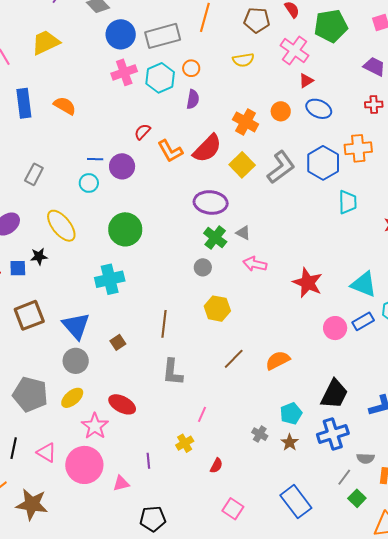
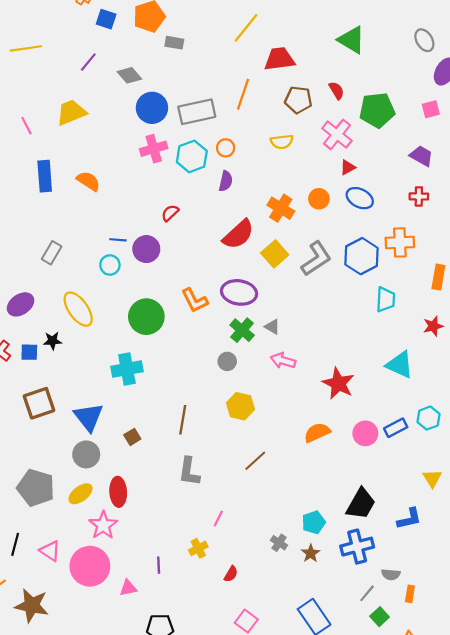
orange L-shape: (170, 151) -> (195, 300), moved
cyan triangle: (364, 284) -> (400, 365), moved
orange semicircle: (278, 360) -> (317, 432), moved
red ellipse: (122, 404) -> (118, 492), moved, turned 56

